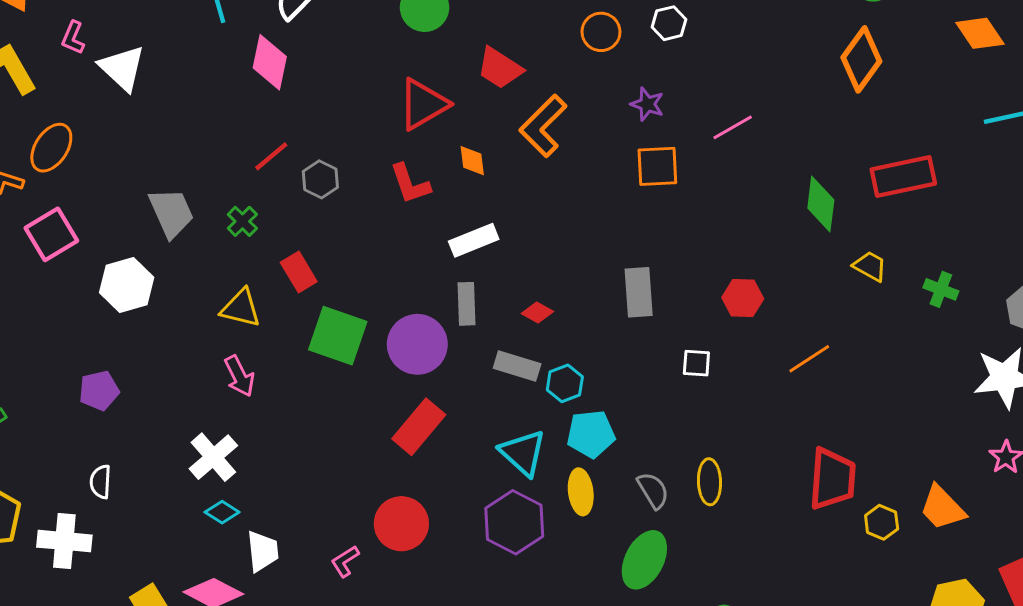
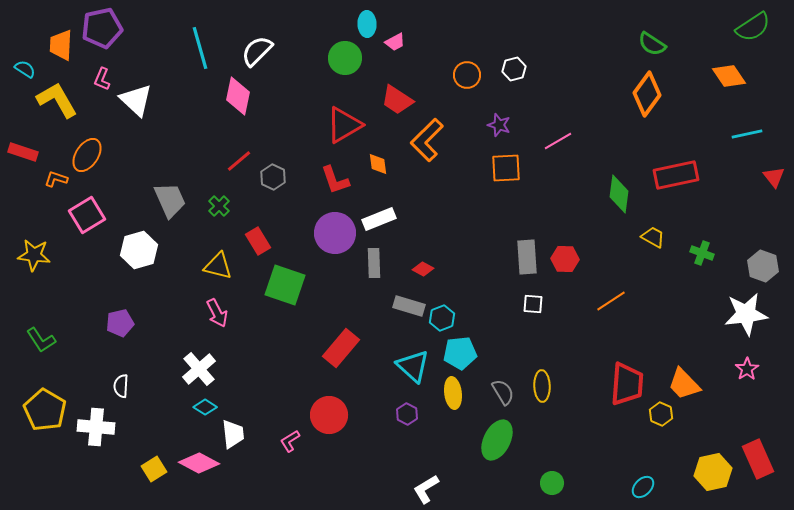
gray rectangle: (639, 292) -> (527, 257), moved
purple circle: (417, 344) -> (335, 233), moved
orange trapezoid: (942, 508) -> (684, 384), moved
purple hexagon: (514, 522) -> (407, 414), size x0.5

